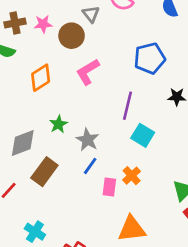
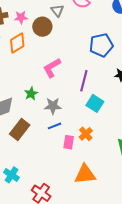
pink L-shape: (88, 72) -> (52, 68), moved
orange diamond: (41, 78) -> (17, 43), moved
gray star: (87, 140) -> (53, 106), turned -30
blue line: (90, 166) -> (54, 126), turned 32

